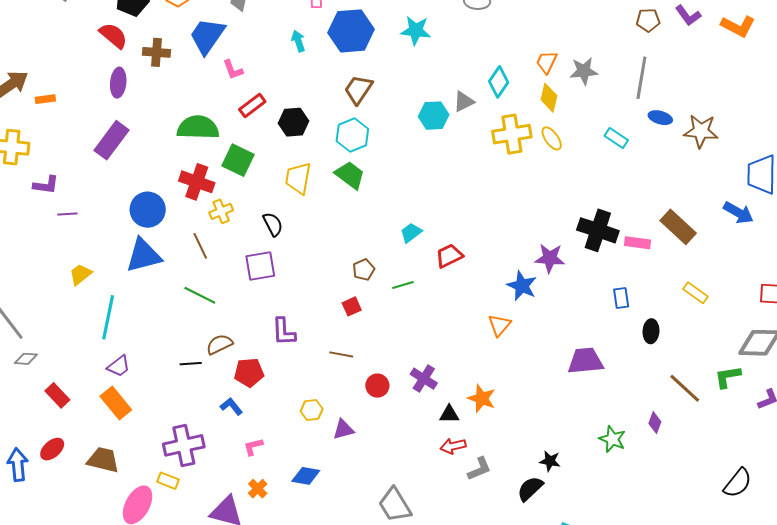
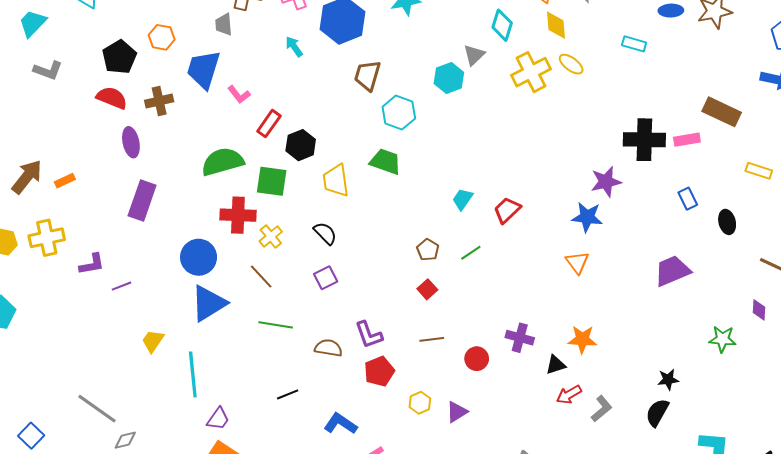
black hexagon: (294, 122) -> (301, 145), moved
cyan hexagon: (352, 135) -> (399, 113), moved
purple square: (260, 266) -> (326, 278), size x0.7
brown semicircle: (219, 344) -> (328, 348), moved, turned 52
red pentagon: (249, 372) -> (379, 371), moved
blue L-shape: (231, 406) -> (340, 424), size x1.4

